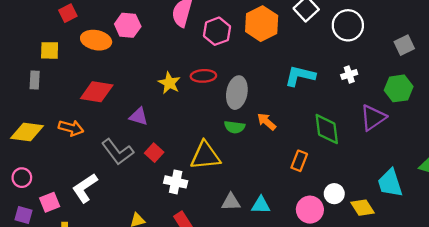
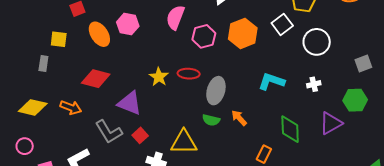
orange ellipse: (96, 40) -> (99, 34), turned 40
purple triangle: (139, 116) -> (130, 103), size x1.5

